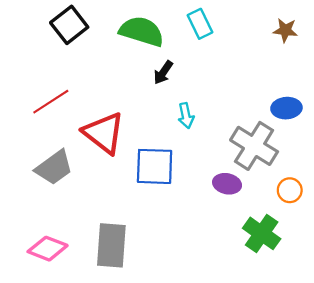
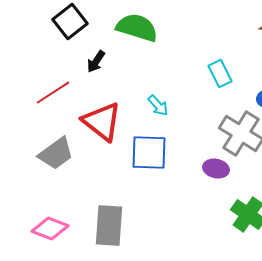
cyan rectangle: (200, 24) -> (220, 74), moved
black arrow: (163, 72) -> (96, 62), moved
cyan arrow: (186, 116) -> (158, 106), moved, turned -30

